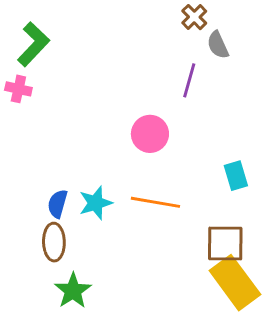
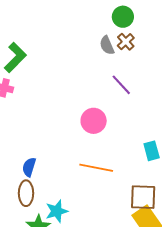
gray semicircle: (218, 45) -> (107, 45), moved
purple line: (189, 80) -> (121, 85), turned -60
cyan star: (96, 203) -> (57, 211), moved

